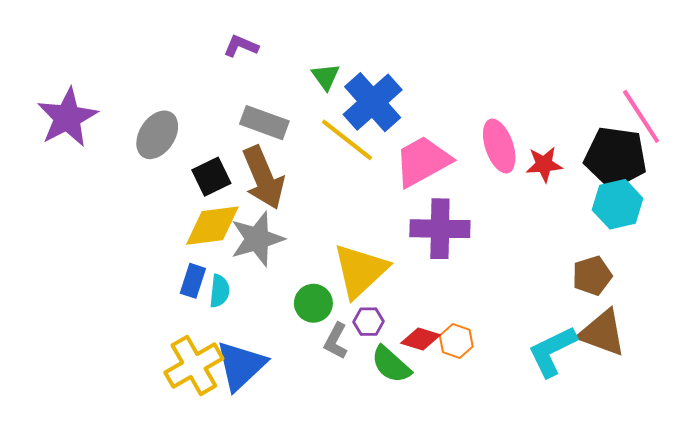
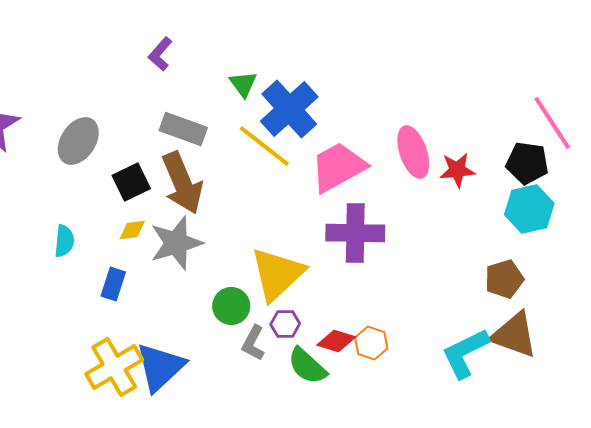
purple L-shape: (241, 46) -> (160, 54), turned -72
black pentagon: (616, 157) -> (527, 163), size x0.7
yellow diamond: (212, 226) -> (132, 230), size x0.5
cyan semicircle: (219, 291) -> (64, 241), moved

